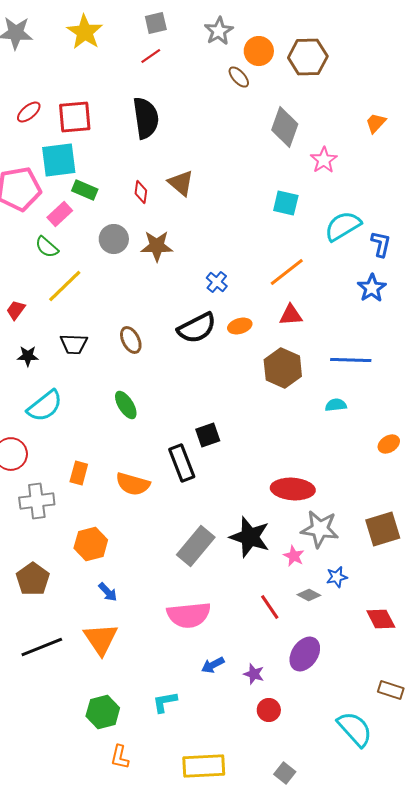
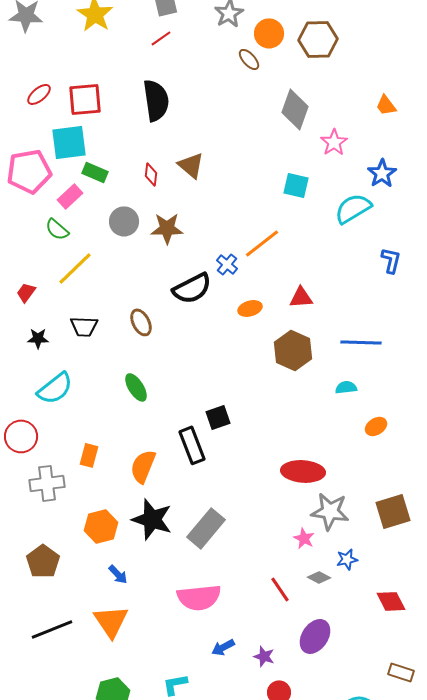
orange trapezoid: (376, 123) -> (386, 105), turned -80
blue L-shape: (381, 244) -> (391, 260), moved
orange line: (287, 272) -> (262, 243), moved
blue star: (372, 288) -> (382, 173), moved
black semicircle: (197, 328) -> (192, 288), moved
orange ellipse: (389, 444) -> (376, 426), moved
orange semicircle: (133, 484) -> (143, 466), turned 96
black star: (250, 537) -> (152, 519), moved

